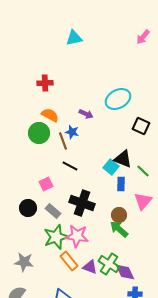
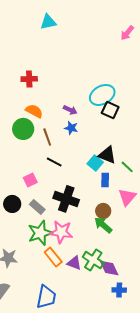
cyan triangle: (74, 38) -> (48, 22), moved
black square: (141, 126) -> (110, 110), moved
blue star: (72, 132) -> (71, 128), moved

